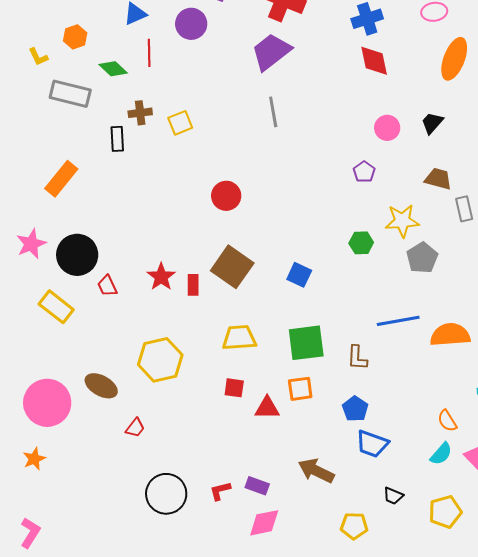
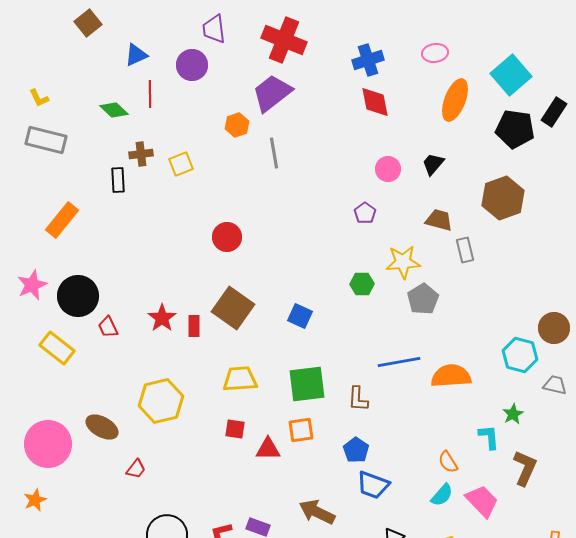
orange hexagon: (75, 37) -> (237, 125), moved
gray rectangle: (70, 94) -> (46, 140), moved

